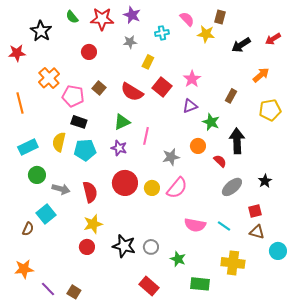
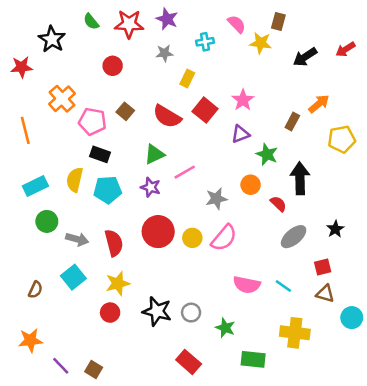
orange arrow: (261, 75) -> (319, 104), moved
pink line: (146, 136) -> (185, 172), turned 48
cyan square: (46, 214) -> (73, 277), moved

